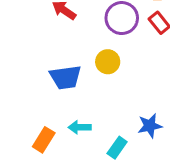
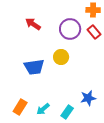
cyan arrow: (80, 127) -> (43, 109), moved, turned -40

